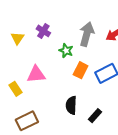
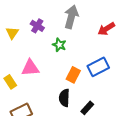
gray arrow: (87, 34) -> (71, 17), moved
orange rectangle: (81, 70) -> (73, 75), moved

